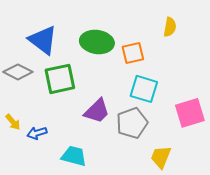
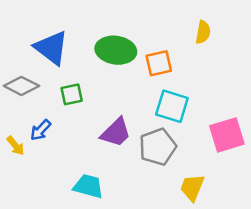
green square: (60, 79) -> (72, 94), size x0.6
blue arrow: (37, 133) -> (41, 130), moved, turned -30

